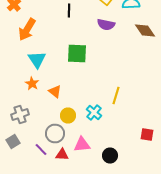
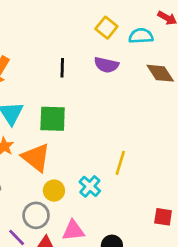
black line: (69, 10) -> (62, 68), moved
green square: (77, 54) -> (53, 119), moved
orange triangle: (55, 92) -> (36, 157), size x1.6

